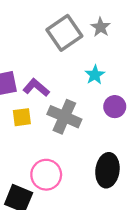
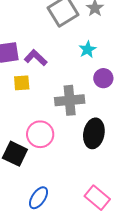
gray cross: (64, 117) -> (70, 100), moved, turned -32

